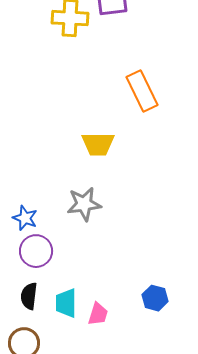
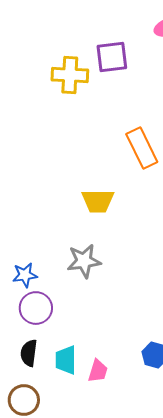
blue star: (25, 218) -> (25, 275), turned -30

